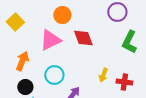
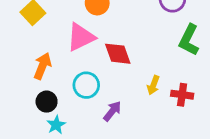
red diamond: (83, 38) -> (118, 54), moved

